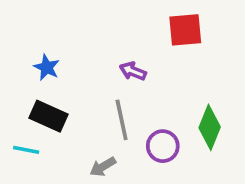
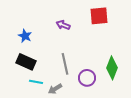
purple arrow: (133, 71) -> (63, 25), moved
cyan line: (26, 150) -> (36, 82), moved

